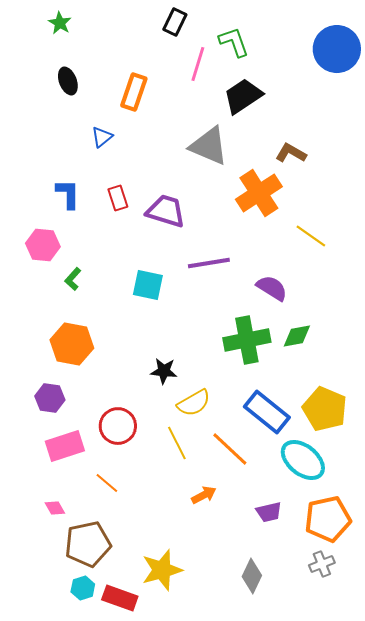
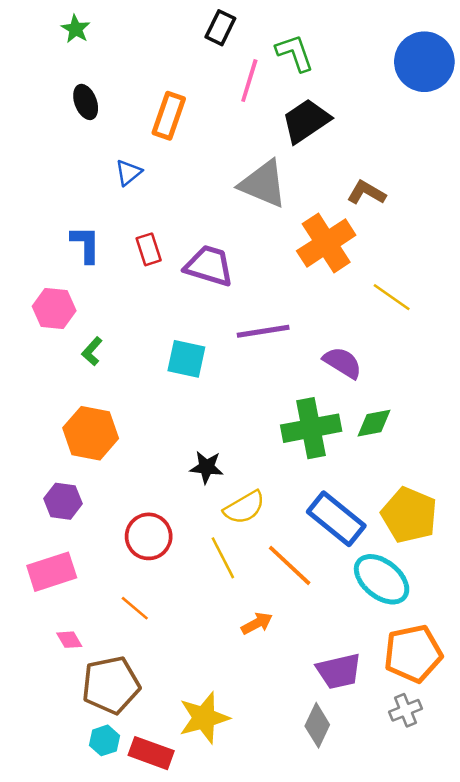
pink rectangle: (65, 446) -> (52, 572), moved
purple trapezoid: (269, 512) -> (339, 671), moved, size x1.4

